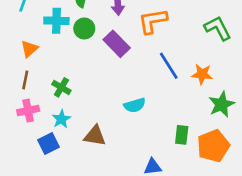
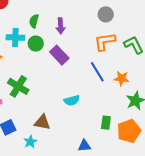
orange L-shape: (153, 21) -> (105, 42), moved
green cross: (61, 87) -> (18, 86), size x1.5
cyan star: (61, 119) -> (30, 142), moved

